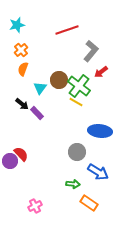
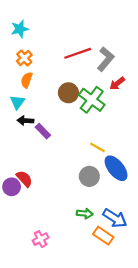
red line: (67, 30) -> (78, 53), moved
cyan triangle: (40, 88) -> (17, 102), moved
yellow line: (76, 102) -> (97, 147), moved
black arrow: (22, 104) -> (25, 121), turned 144
blue ellipse: (100, 131) -> (116, 168), moved, turned 45
blue arrow: (98, 172) -> (115, 218), moved

